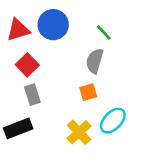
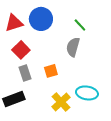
orange square: (88, 92) -> (51, 71), moved
cyan ellipse: (113, 121) -> (87, 93), turned 55

